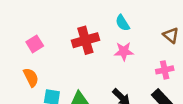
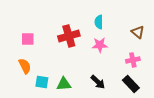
cyan semicircle: (123, 23) -> (99, 22), turned 32
pink square: (35, 44) -> (28, 39), turned 32

